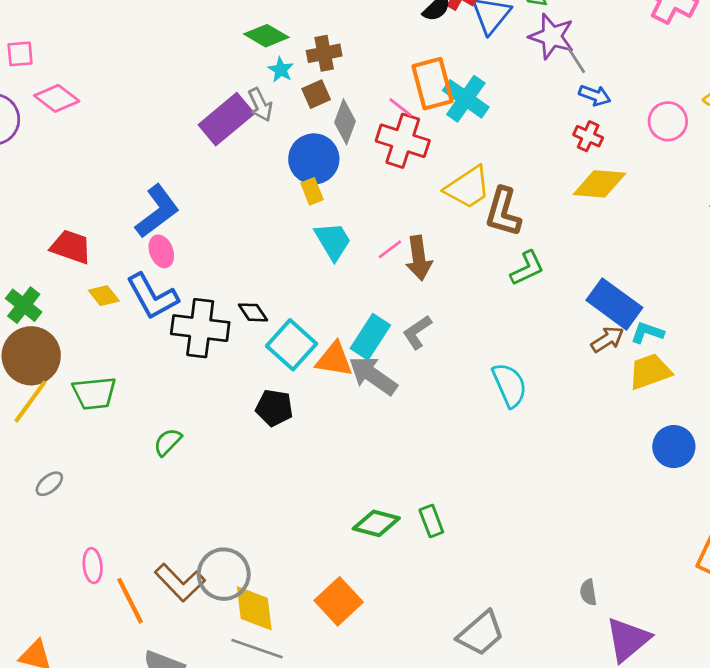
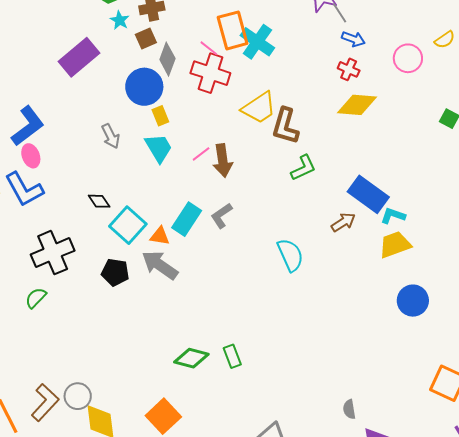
gray arrow: (260, 105) -> (111, 136), moved
yellow rectangle: (312, 191) -> (160, 116), moved
black cross: (200, 328) -> (53, 253), moved, turned -30
brown arrow: (607, 339) -> (343, 222), moved
orange triangle: (334, 359) -> (160, 236), size x0.7
gray arrow: (373, 376) -> (160, 265), moved
gray circle: (224, 574) -> (78, 396), size x0.7
brown L-shape: (180, 582) -> (45, 402), turned -93

